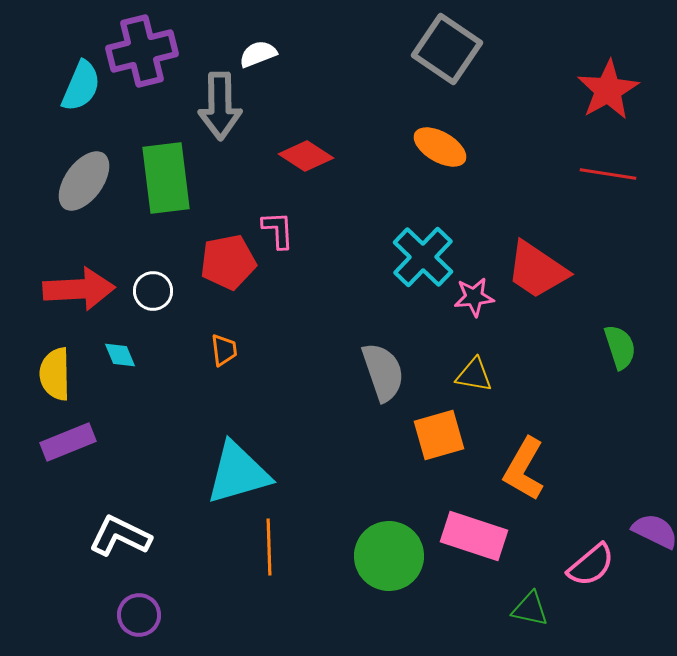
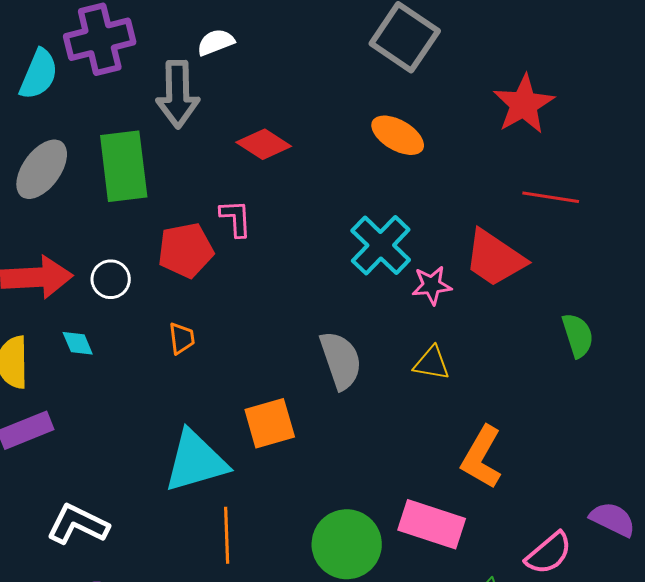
red star: (608, 90) -> (524, 104), moved
red line: (608, 174) -> (551, 197), moved
orange square: (439, 435) -> (270, 423), moved

